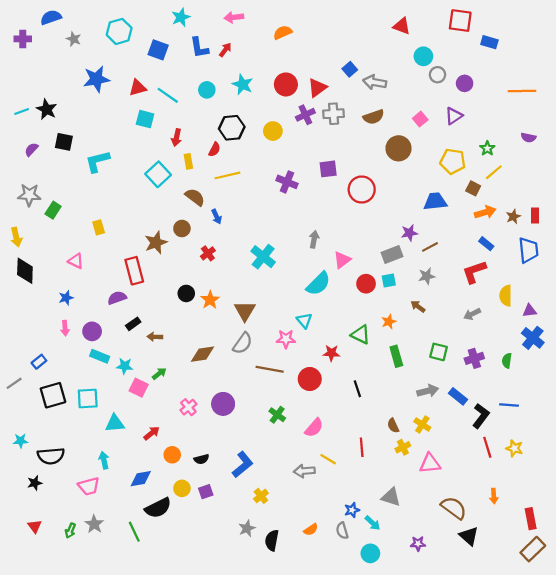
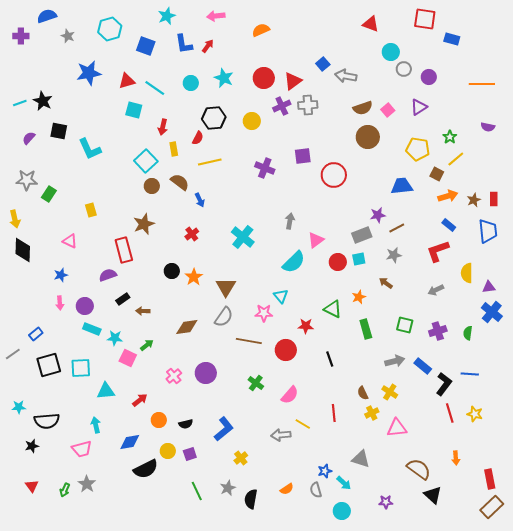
brown semicircle: (374, 117) -> (363, 108), moved
cyan L-shape: (97, 161) -> (90, 149), turned -100
brown circle: (182, 228) -> (152, 186), moved
green line: (134, 532) -> (197, 491), moved

